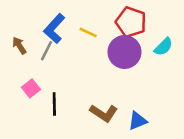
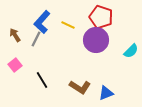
cyan semicircle: (163, 47) -> (131, 51), moved
pink square: (31, 88) -> (15, 65), moved
black line: (54, 104) -> (42, 80), turned -30

